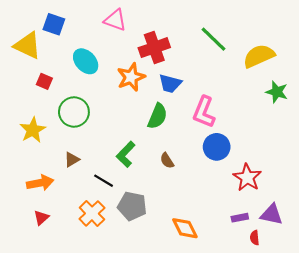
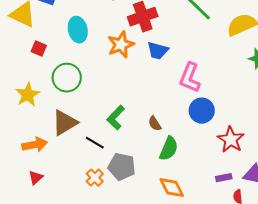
cyan ellipse: (86, 61) -> (78, 30), turned 30
green semicircle: (157, 116) -> (169, 149), moved
brown triangle: (72, 160) -> (65, 123), size x1.8
orange cross: (92, 213) -> (95, 178), moved, size x0.7

